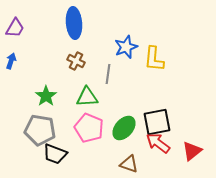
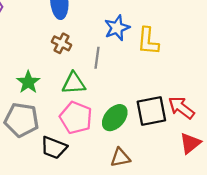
red arrow: (158, 143) -> (181, 108), moved
black trapezoid: (55, 154) -> (54, 148), moved
brown triangle: (129, 164) -> (120, 158), turned -30

